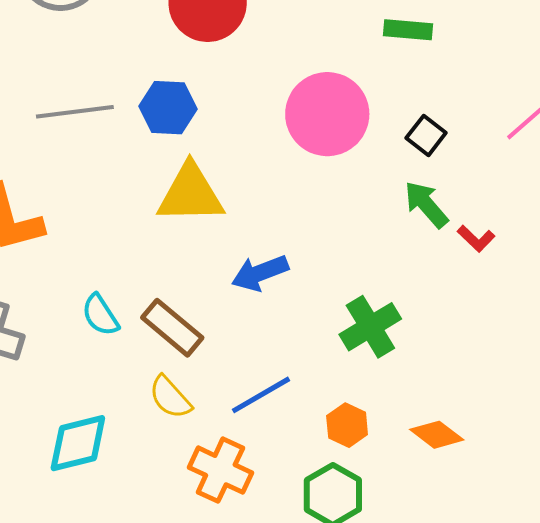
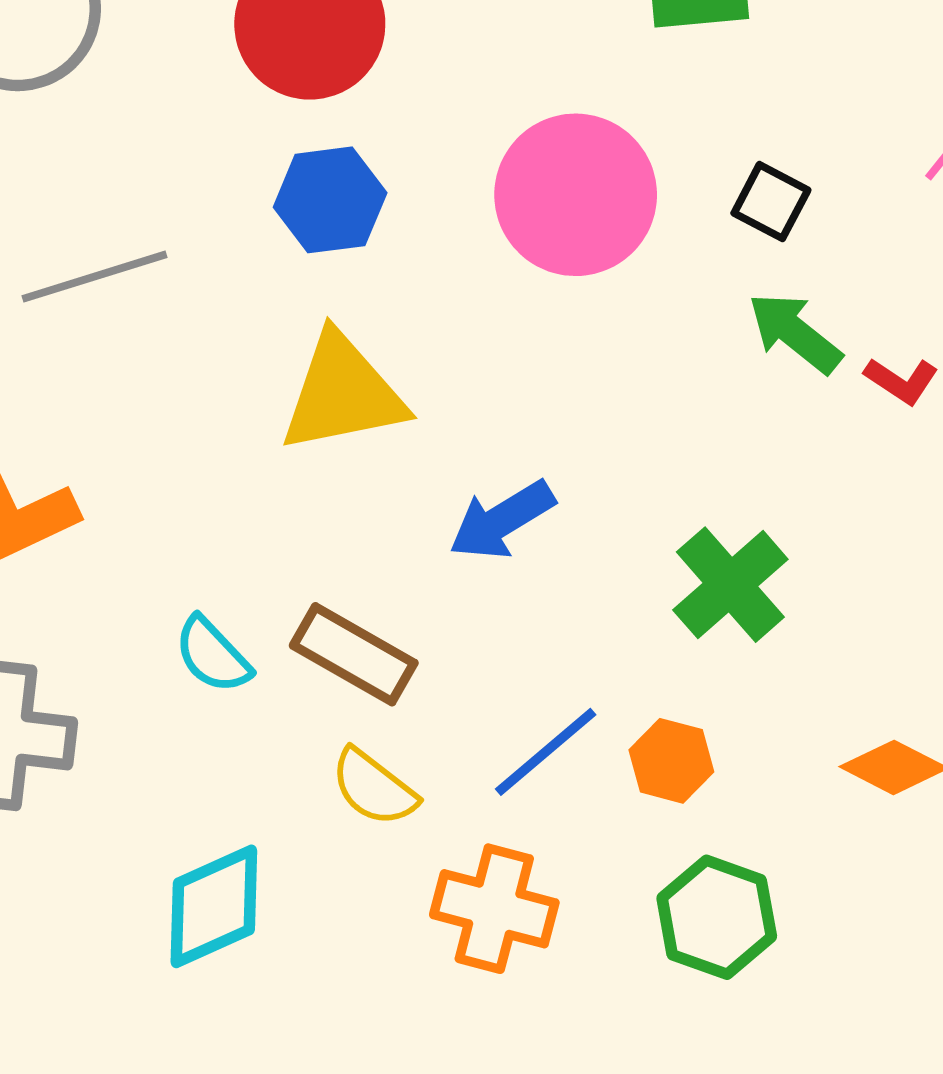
blue hexagon: (168, 108) -> (330, 200), moved
orange hexagon: (347, 425) -> (671, 761), moved

